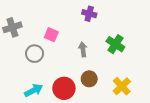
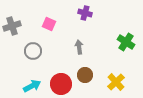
pink square: (51, 35) -> (49, 24), moved
green cross: (115, 44) -> (126, 42), moved

